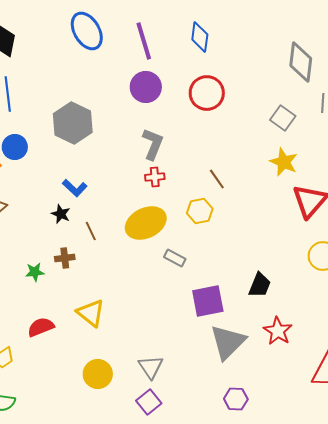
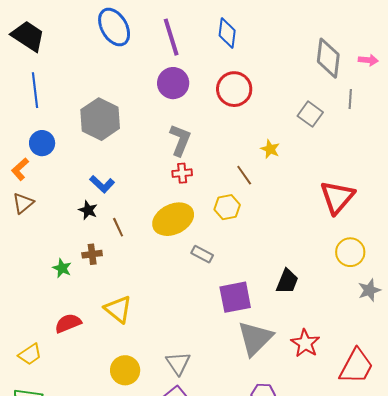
yellow star: (284, 162) -> (270, 149), moved, size x0.7
green star: (35, 272) -> (62, 268), turned 30
red star: (278, 331) -> (305, 343), moved

